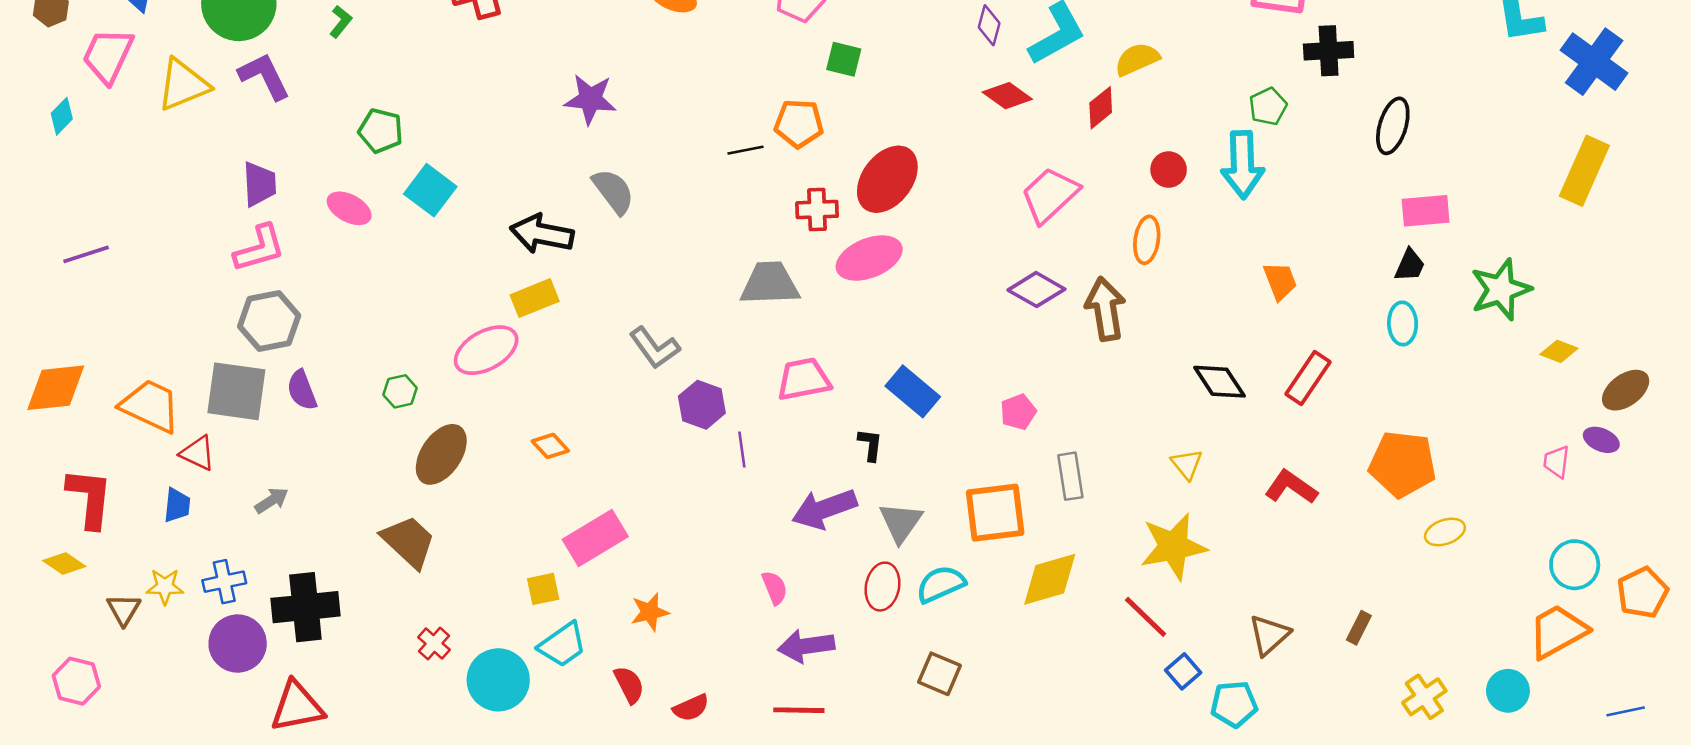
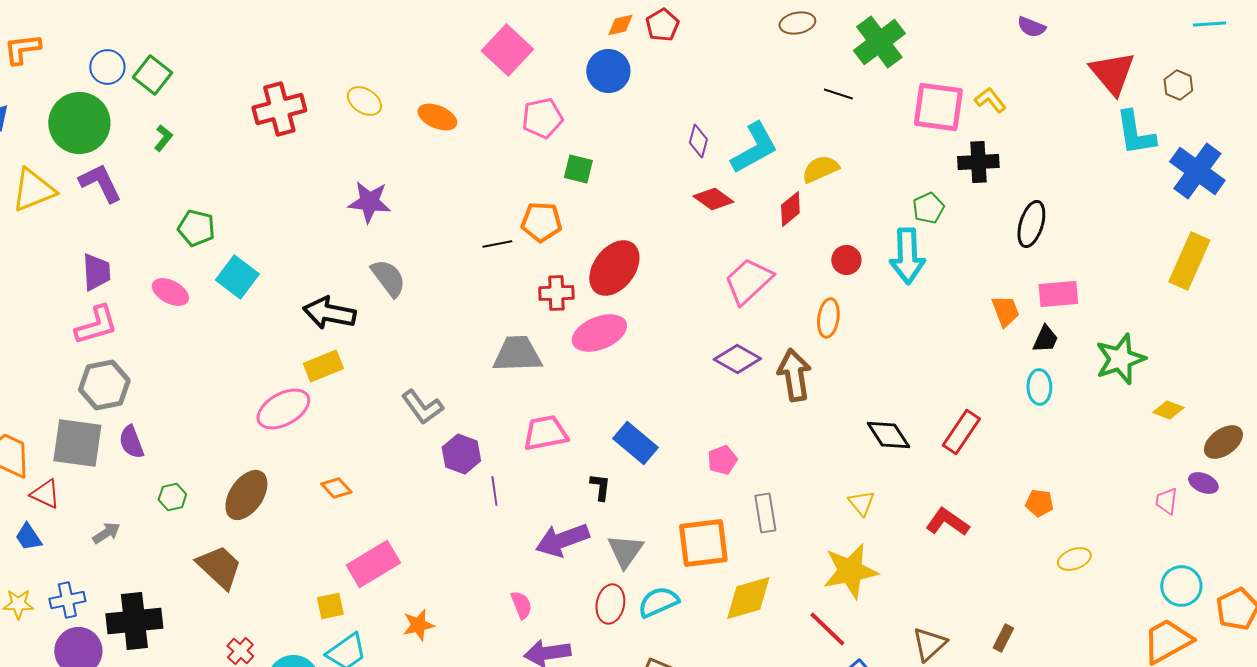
orange trapezoid: (1280, 281) -> (1005, 311), moved
green hexagon: (400, 391) -> (172, 497), moved
orange pentagon: (1403, 464) -> (1039, 503), size x0.5
blue trapezoid: (177, 505) -> (28, 537), turned 140

